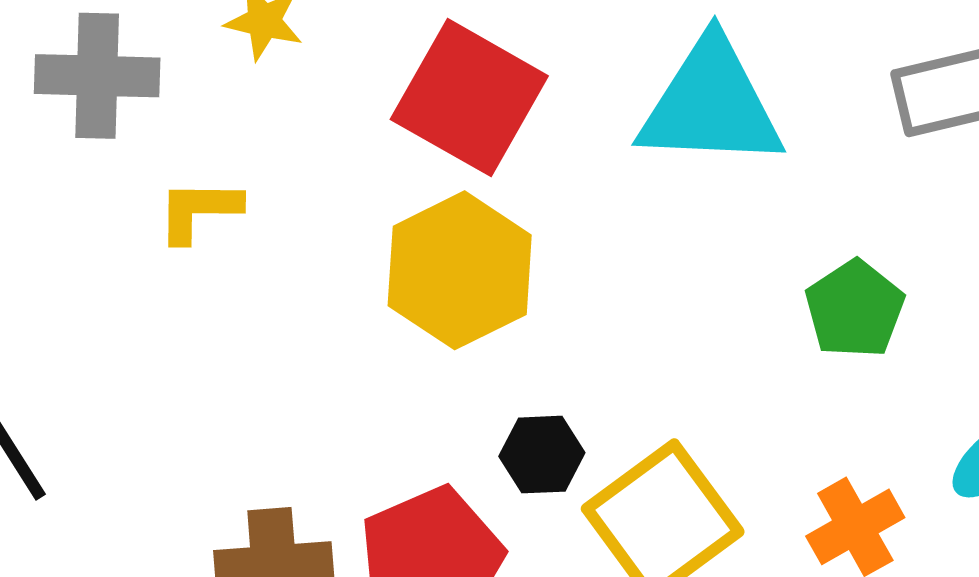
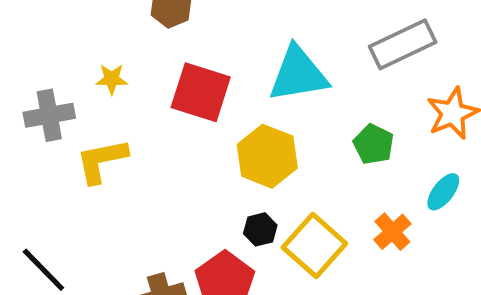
yellow L-shape: (199, 210) -> (102, 161), size x1.5
yellow hexagon: (460, 270) -> (267, 156), moved

